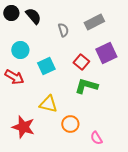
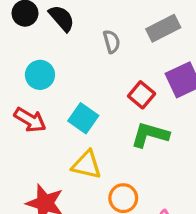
cyan square: (46, 66) -> (83, 118), moved, turned -30

